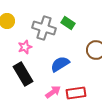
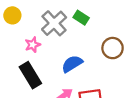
gray cross: (44, 28) -> (54, 23), turned 30

